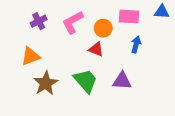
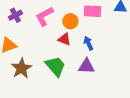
blue arrow: (136, 45) -> (88, 43), moved, turned -40

